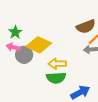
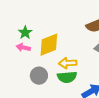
yellow diamond: (39, 45) -> (49, 45), turned -45
gray circle: (24, 55) -> (39, 76), moved

